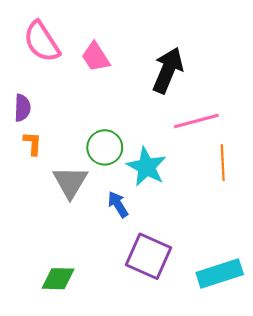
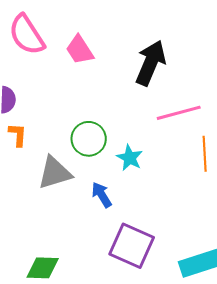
cyan star: (146, 167) -> (130, 158), size x0.7
gray triangle: (70, 182) -> (55, 173), turned 42

